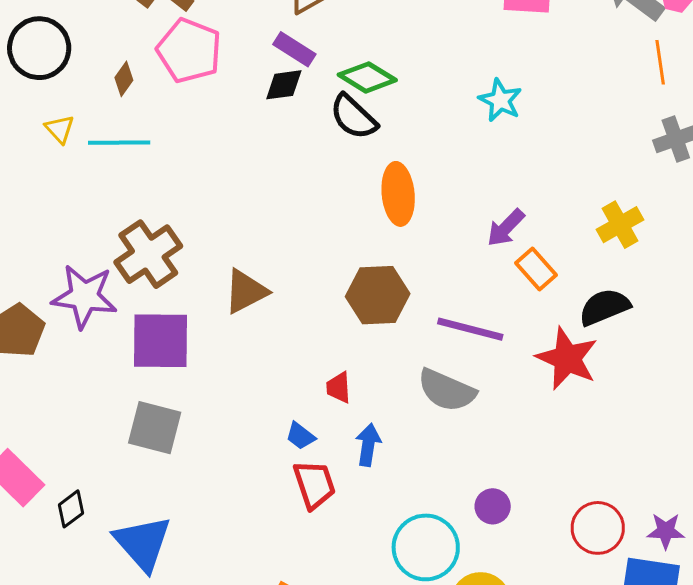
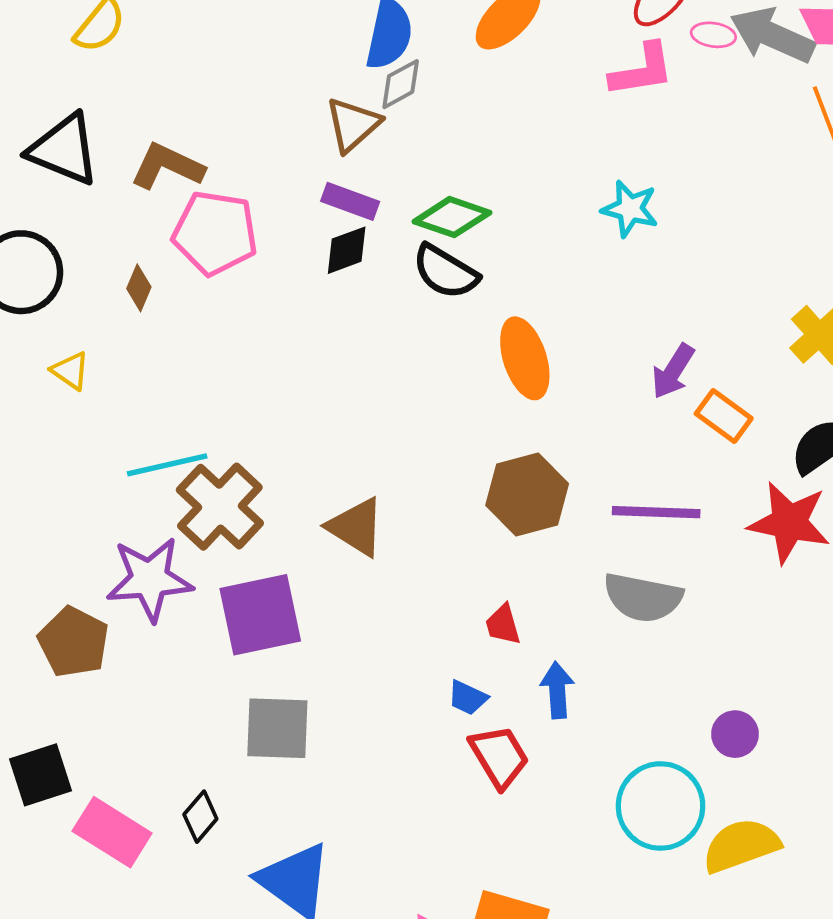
cyan line: (119, 143) -> (167, 465), moved
brown triangle: (246, 291) -> (356, 527), turned -48
black diamond: (71, 509) -> (200, 817), moved

